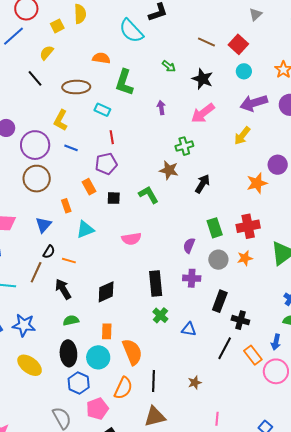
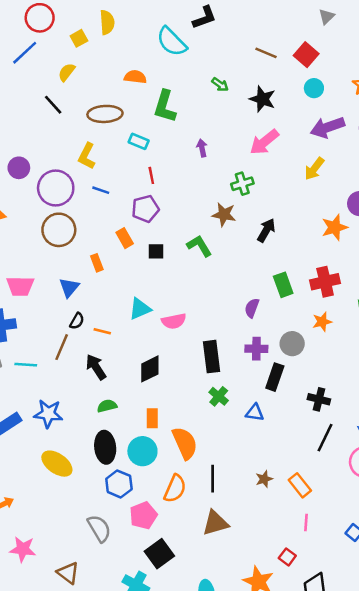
purple arrow: (161, 108) -> (202, 148), moved
cyan triangle: (85, 229) -> (140, 309), moved
pink semicircle: (131, 239) -> (174, 321), moved
gray circle: (218, 260) -> (292, 344), moved
black rectangle: (220, 301) -> (275, 377), moved
black line: (225, 348) -> (325, 438), moved
orange rectangle: (253, 355) -> (300, 485), moved
pink line: (217, 419) -> (306, 522), moved

